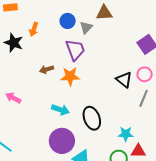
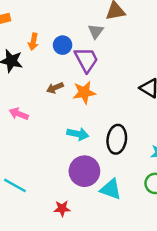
blue circle: (68, 21) -> (63, 45), moved
pink arrow: (13, 98) -> (19, 114), moved
black ellipse: (92, 118) -> (117, 139), turned 35

